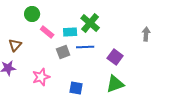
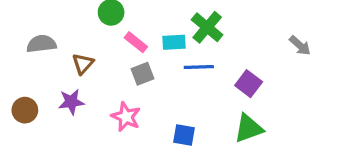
gray arrow: (146, 34) -> (300, 45), turned 128
gray square: (63, 52) -> (142, 74), moved
pink star: (41, 77) -> (126, 117), turned -30

